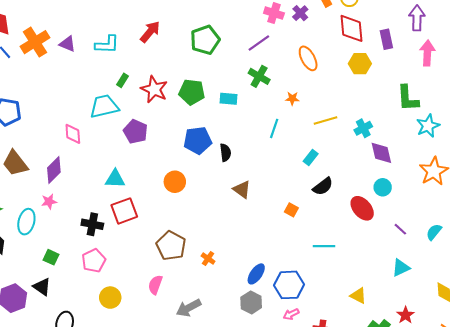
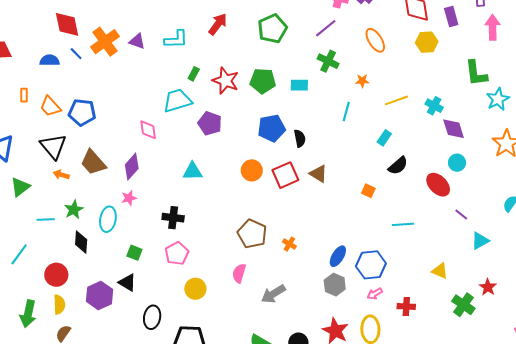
cyan cross: (363, 128) -> (434, 106), turned -30
red square: (124, 211) -> (285, 175), moved
purple line: (400, 229) -> (461, 214), moved

